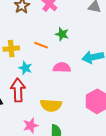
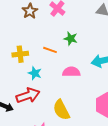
red arrow: (18, 90) -> (28, 95), turned 75
yellow semicircle: (51, 105) -> (61, 110), turned 60

